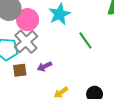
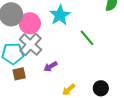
brown square: (20, 70) -> (19, 74), moved

